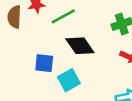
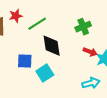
black diamond: (80, 46) -> (52, 46), turned 30

